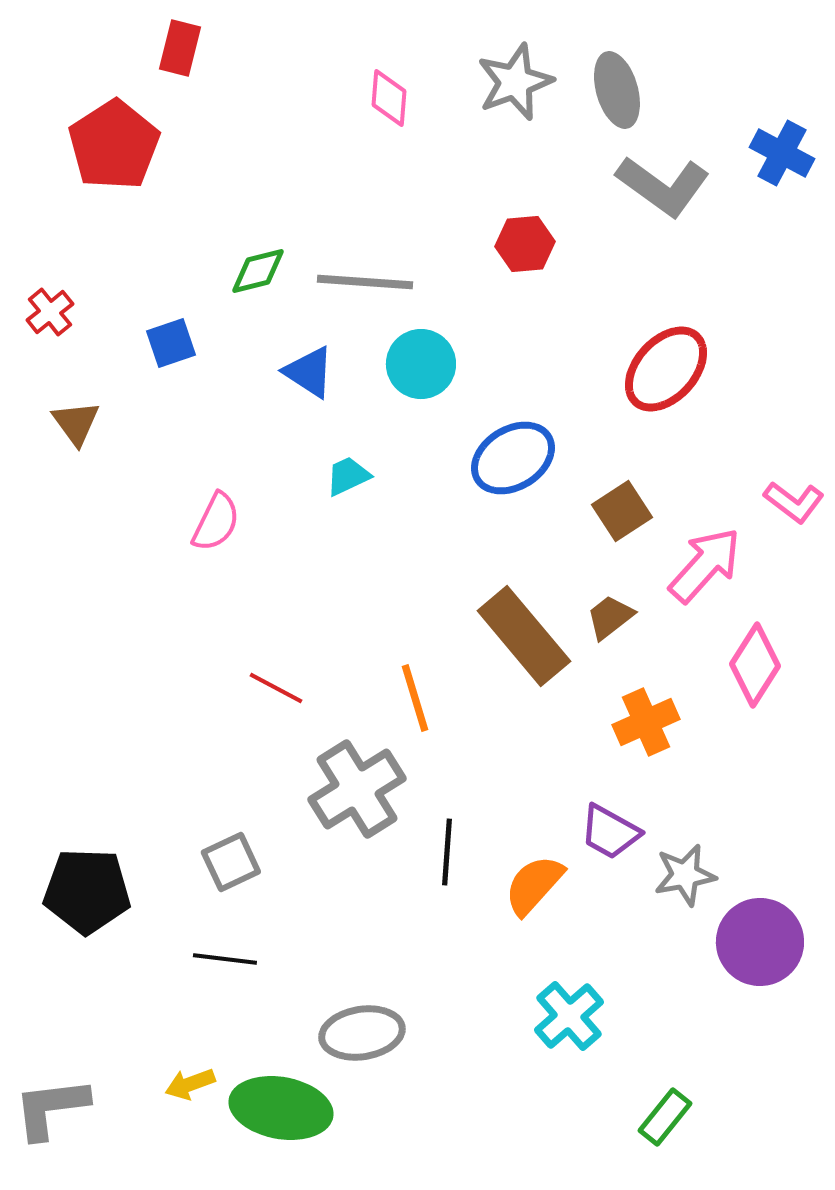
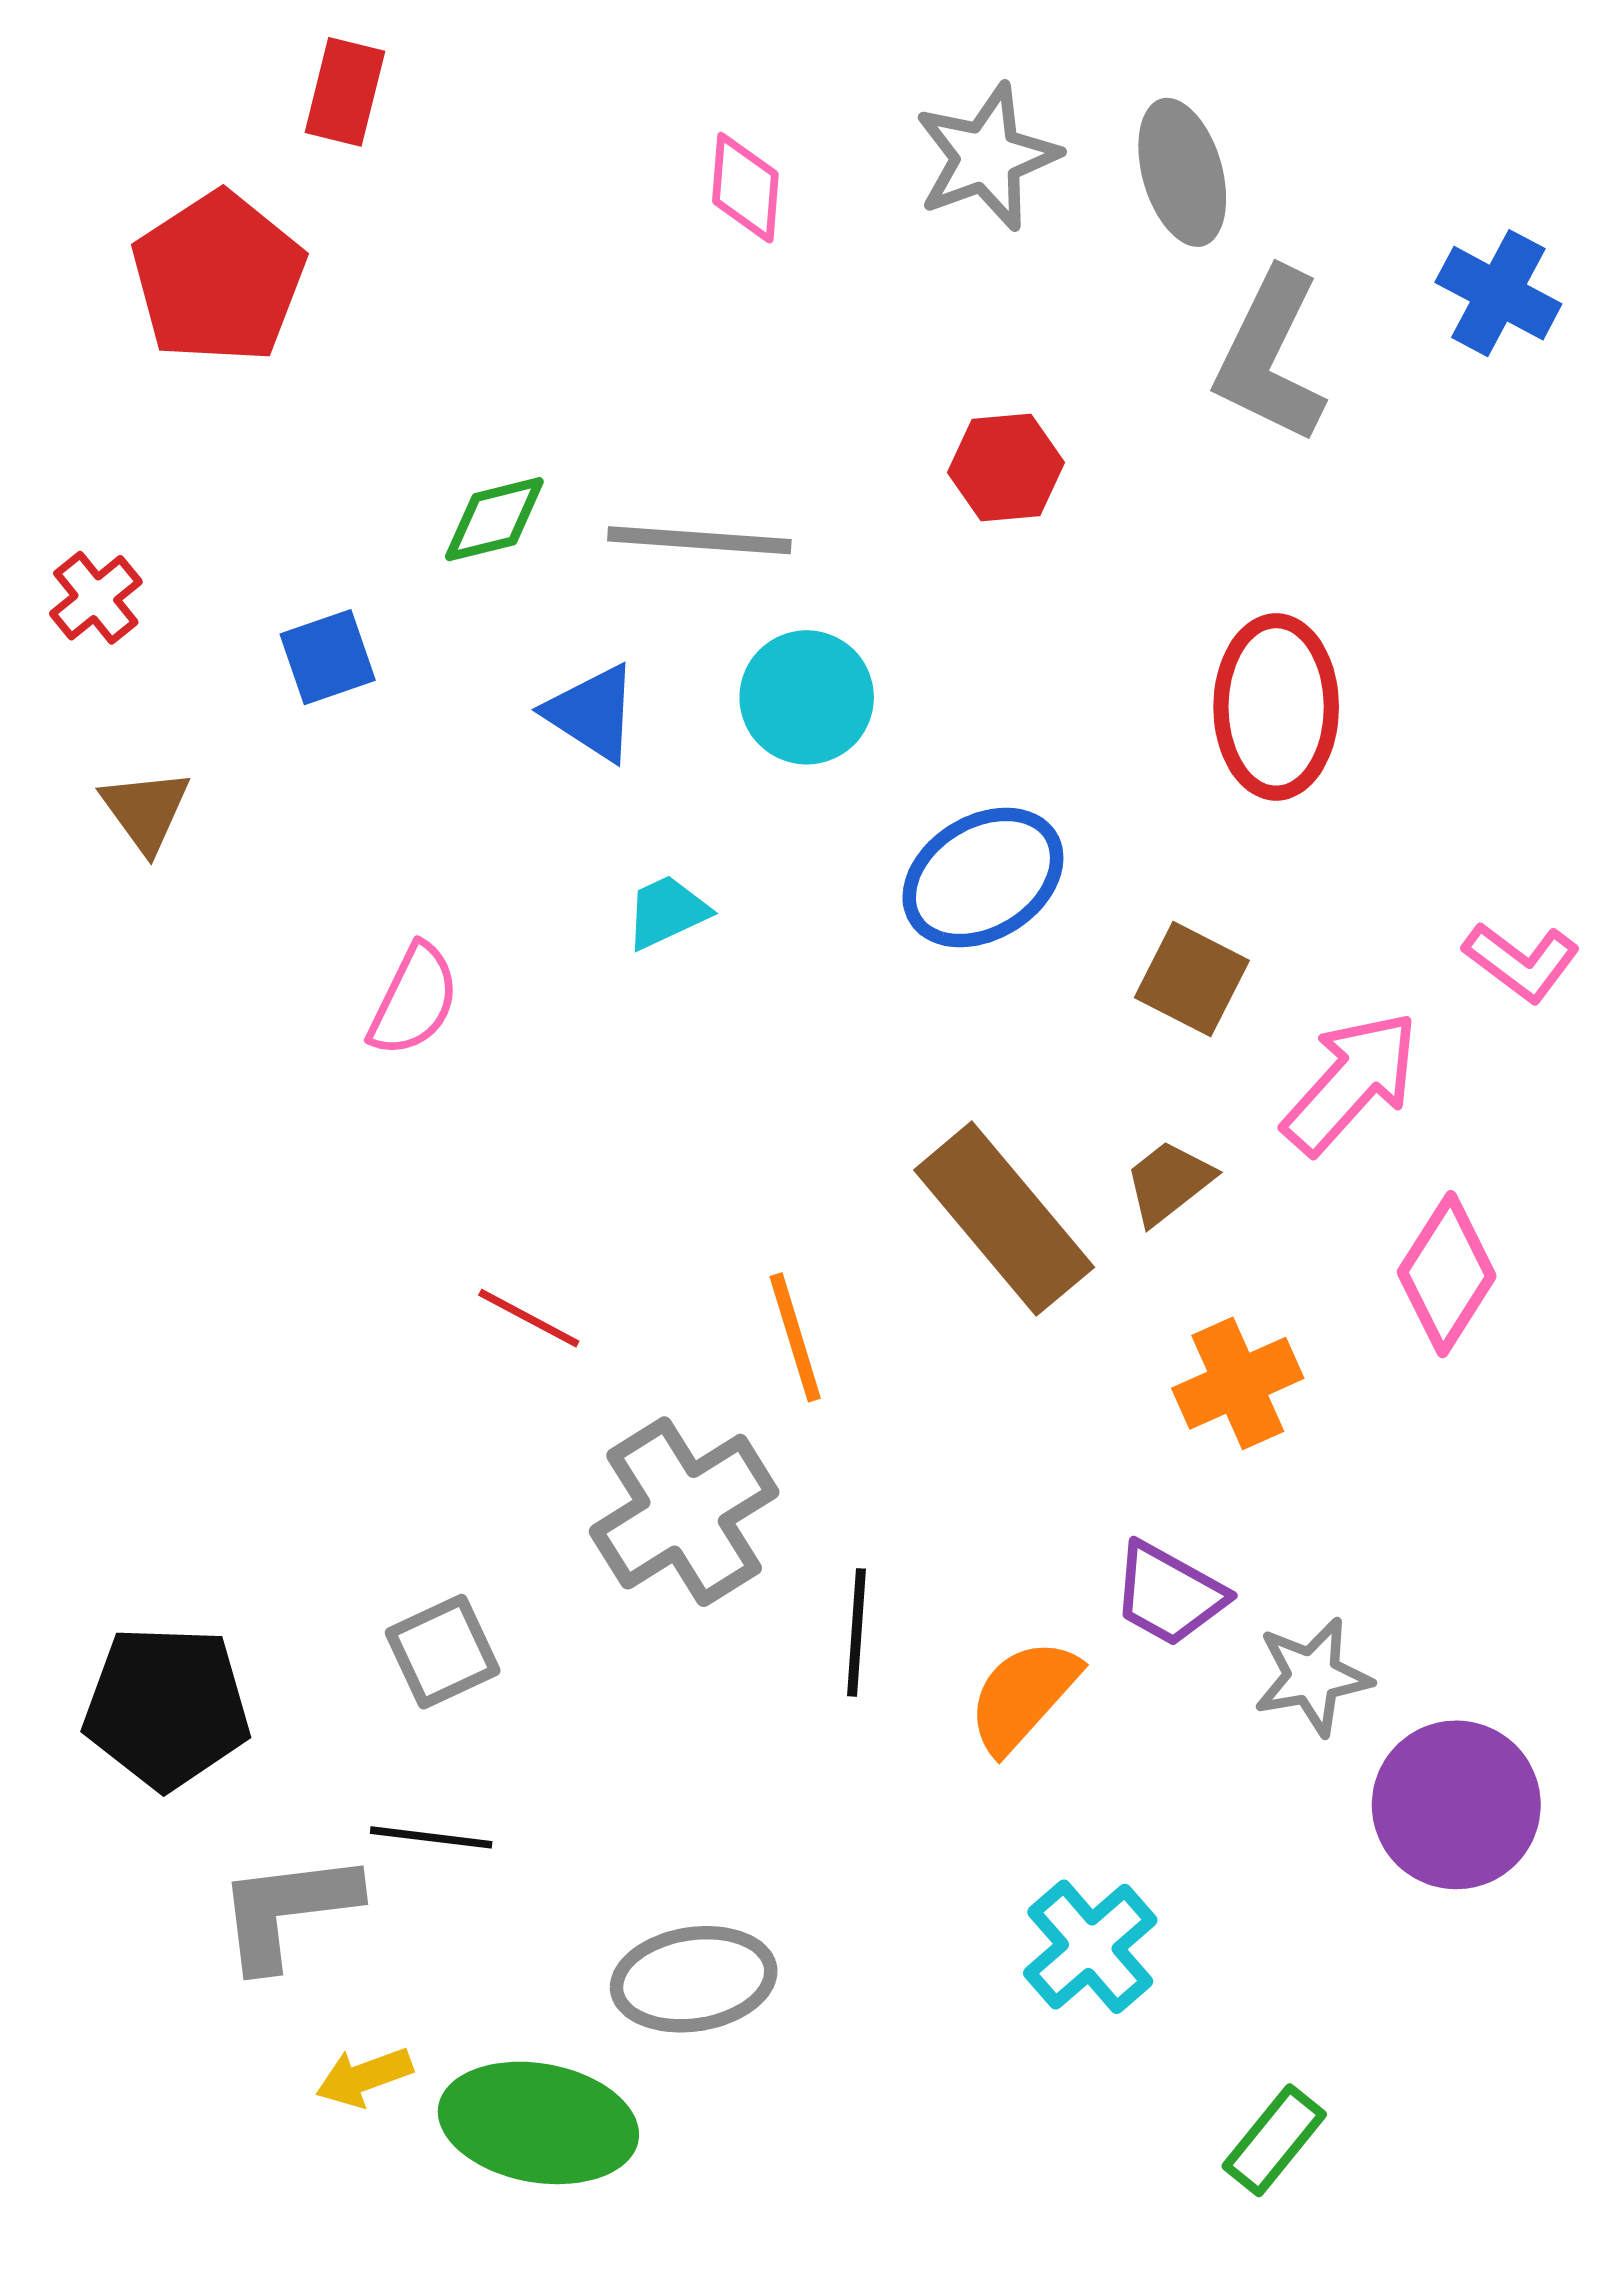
gray L-shape: (663, 186) -> (1270, 356), turned 80
red ellipse: (666, 369) -> (1276, 707), turned -42
brown square: (622, 511) -> (1192, 979), turned -30
gray L-shape: (51, 1108) -> (287, 1910), moved

